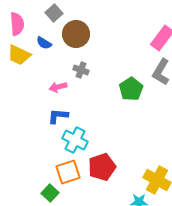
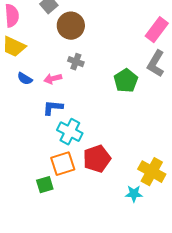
blue semicircle: (44, 43) -> (25, 79), moved
green square: (50, 193) -> (45, 185), turned 30

